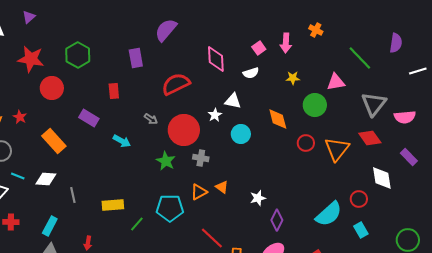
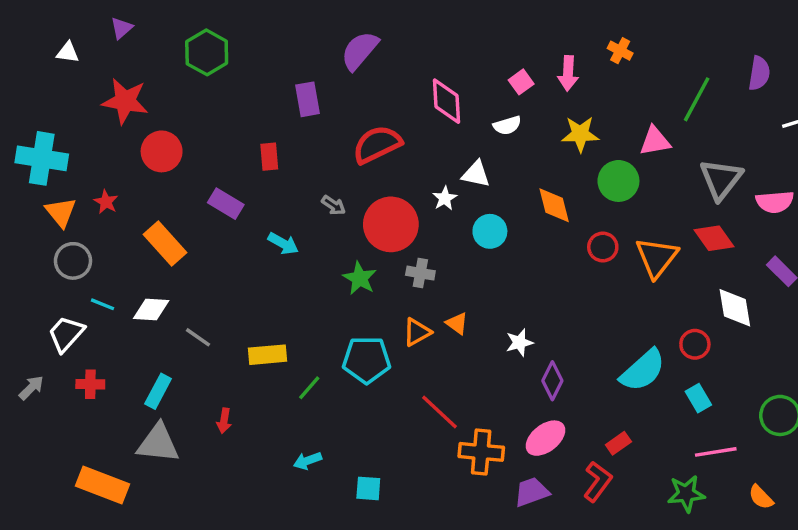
green hexagon: (78, 55) -> (207, 52), moved
green line: (360, 58) -> (697, 99), turned 72
yellow star: (293, 78) -> (580, 134), size x1.5
gray line: (73, 195) -> (198, 337), turned -42

